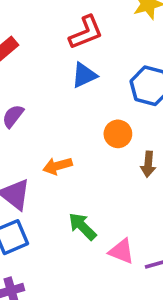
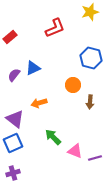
blue triangle: (84, 75) -> (33, 68), moved

